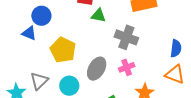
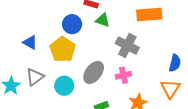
blue circle: (41, 16) -> (72, 24), moved
blue triangle: (29, 33) -> (30, 42), moved
orange triangle: (175, 74) -> (170, 89), turned 35

